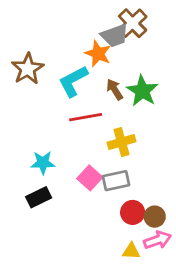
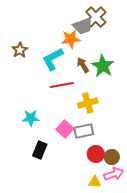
orange star: (98, 54) -> (71, 39), turned -30
brown star: (28, 69) -> (20, 50), size x0.7
black rectangle: (39, 197) -> (40, 150), moved, turned -42

